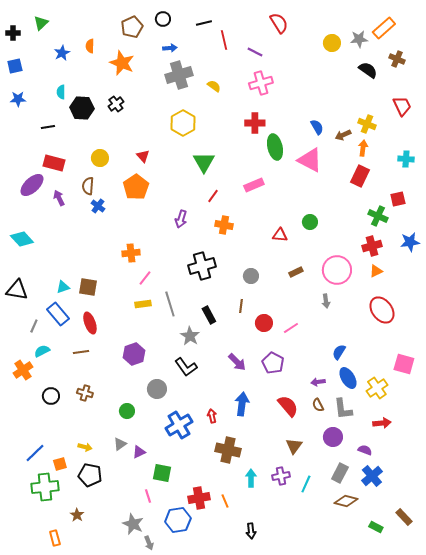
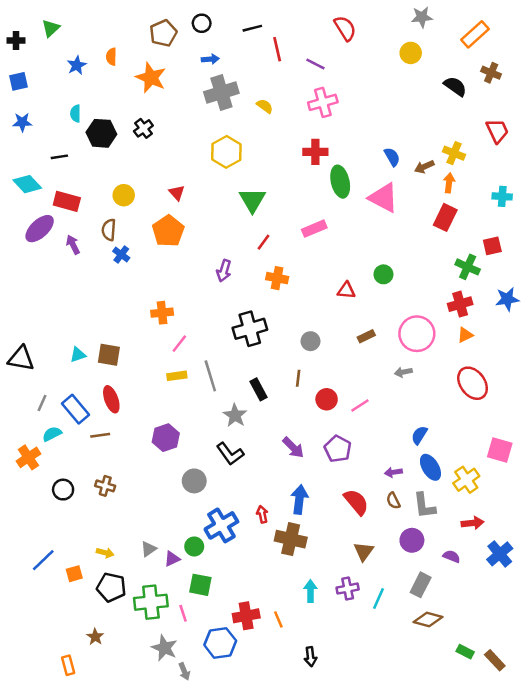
gray star: (359, 39) -> (422, 17), moved
cyan diamond: (22, 239) -> (27, 184), moved
gray arrow: (326, 301) -> (403, 372), turned 88
blue rectangle: (58, 314) -> (75, 409), moved
green circle: (127, 411) -> (194, 546), moved
brown cross: (228, 450) -> (291, 539), moved
blue cross: (372, 476) -> (500, 554), moved
green cross: (45, 487) -> (151, 602), moved
brown rectangle: (404, 517) -> (495, 660), moved

